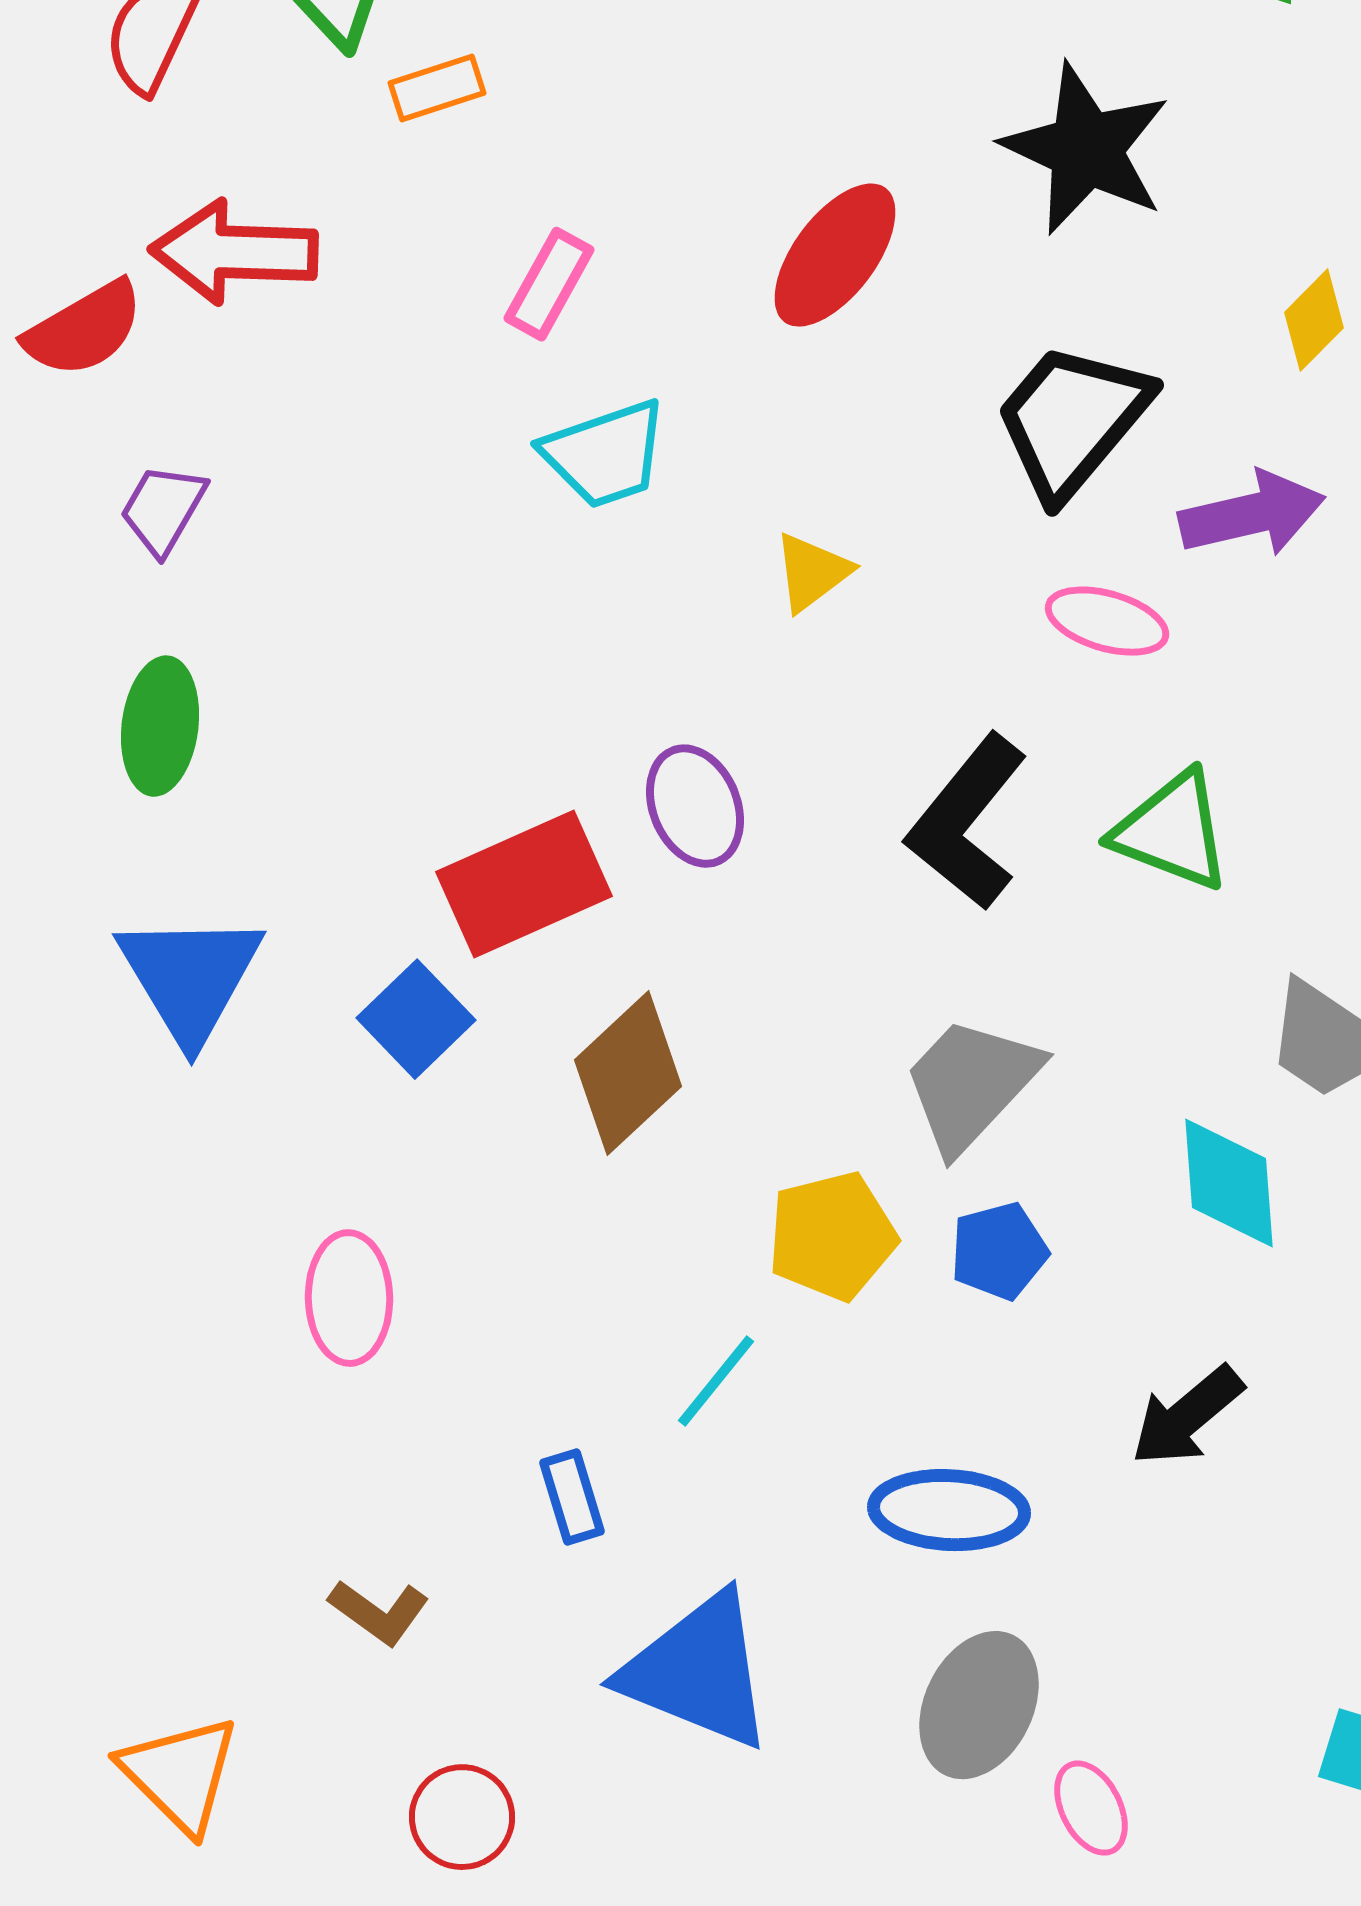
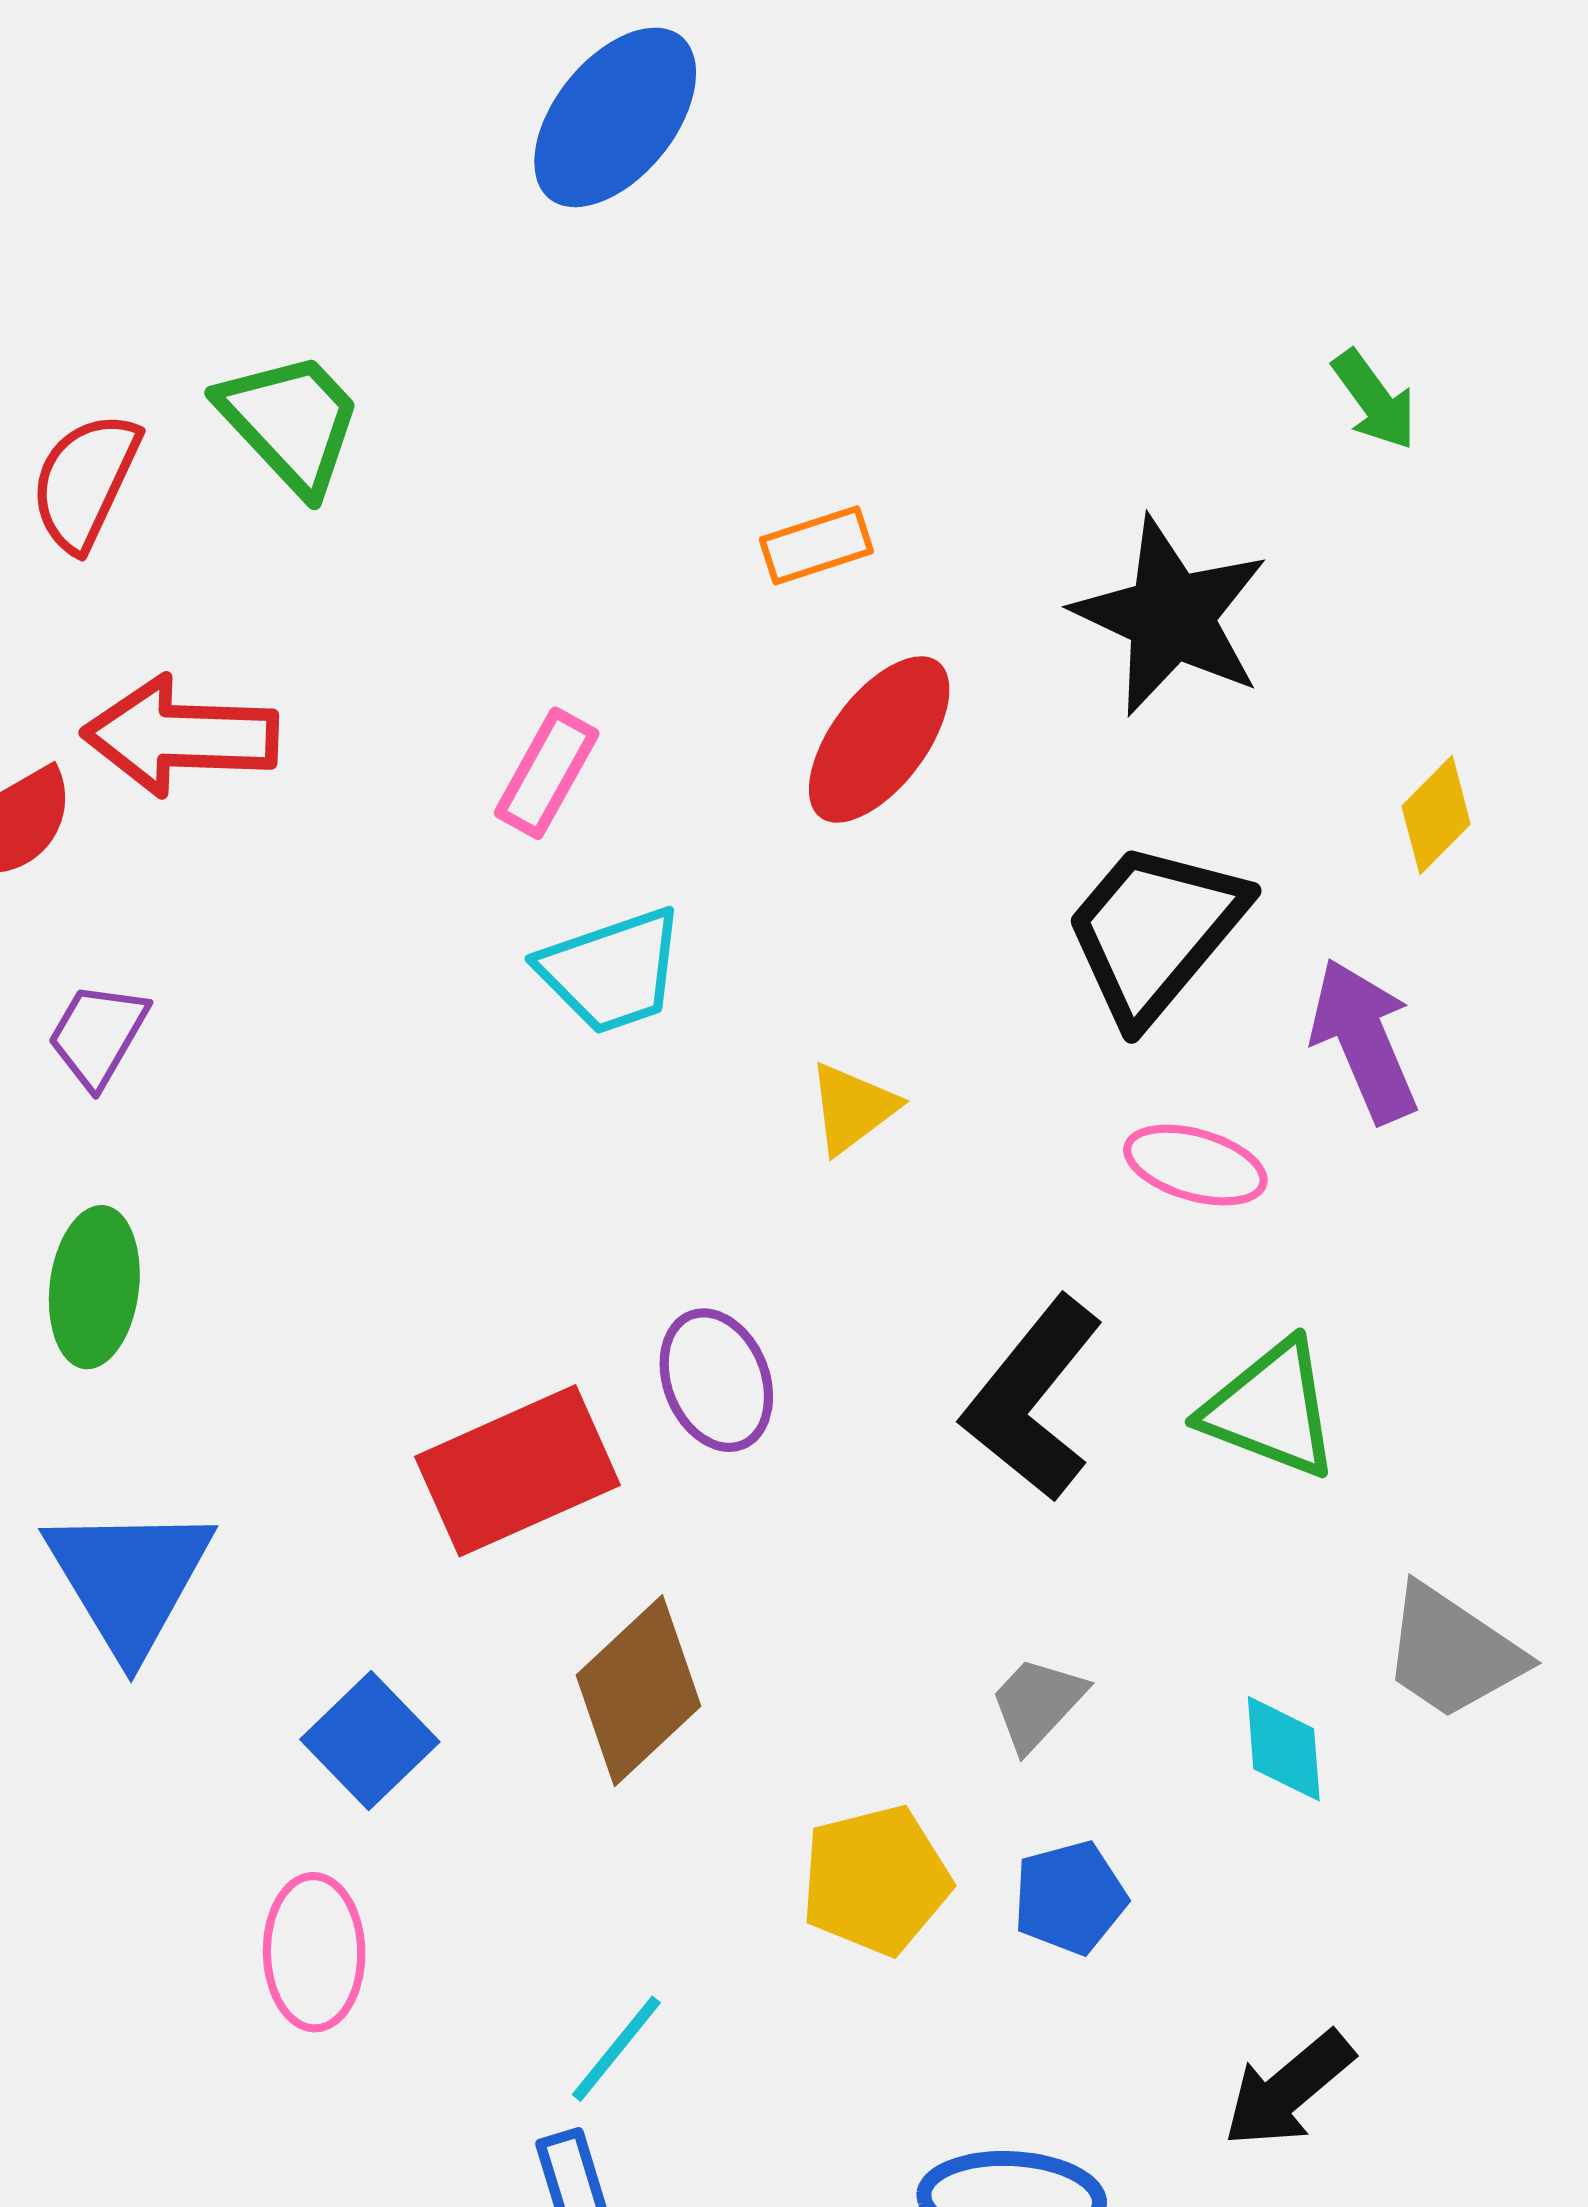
orange rectangle: (437, 88) -> (816, 545), moved
purple arrow: (1252, 514) -> (1364, 1041), turned -100
blue square: (416, 1019) -> (370, 1741), moved
gray trapezoid: (971, 1084) -> (1037, 1703), size x0.6
cyan diamond: (1229, 1183) -> (1284, 1749), moved, size x0.7
cyan line: (716, 1381) -> (616, 2049), moved

